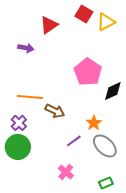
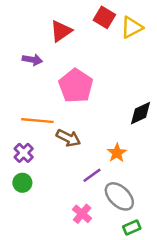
pink pentagon: (88, 72) -> (76, 86), moved
gray ellipse: (105, 146) -> (119, 196), moved
green circle: (18, 147) -> (22, 183), size x0.6

